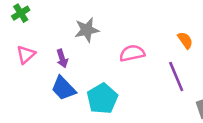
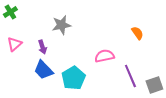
pink semicircle: (132, 53) -> (104, 56), moved
purple line: (176, 77) -> (130, 76), moved

